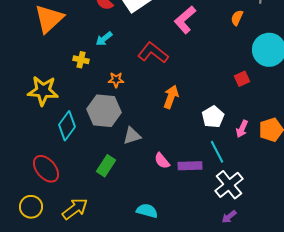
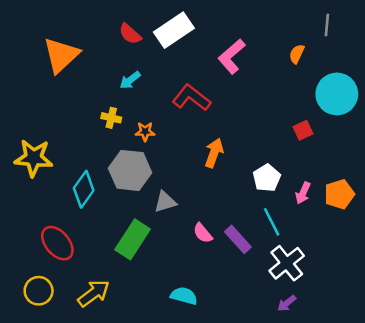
yellow cross: (81, 60) -> (111, 118), moved
yellow star: (43, 91) -> (34, 158), moved
green rectangle: (106, 166) -> (133, 239), size x1.4
purple rectangle: (190, 166) -> (238, 239), turned 50

